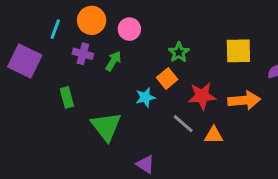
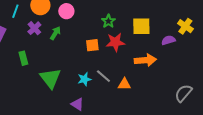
green star: (179, 52) -> (108, 21), moved
purple cross: (83, 54) -> (34, 28), turned 32
orange square: (167, 78) -> (92, 45), turned 32
red star: (202, 96) -> (115, 42), moved
cyan star: (145, 97) -> (84, 79), moved

